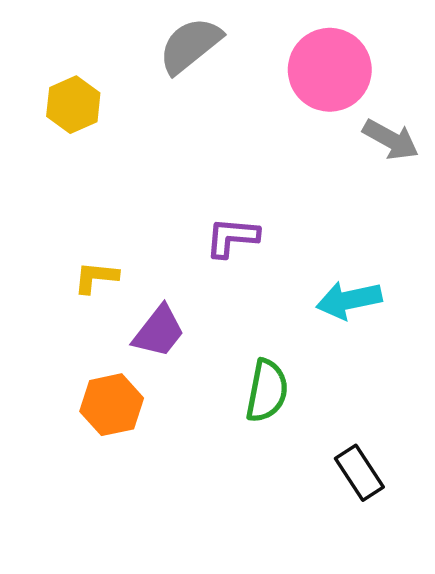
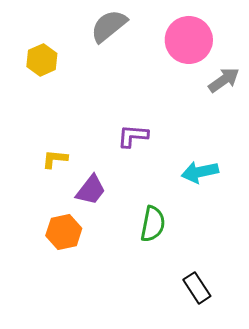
gray arrow: (391, 140) -> (224, 80), turned -64
black rectangle: (359, 473) -> (197, 288), moved

